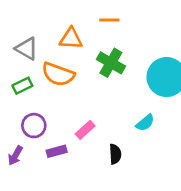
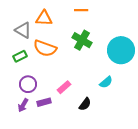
orange triangle: (71, 39) -> (44, 18), moved
black semicircle: (115, 154) -> (85, 104), turned 40
purple arrow: (15, 156) -> (23, 105), moved

